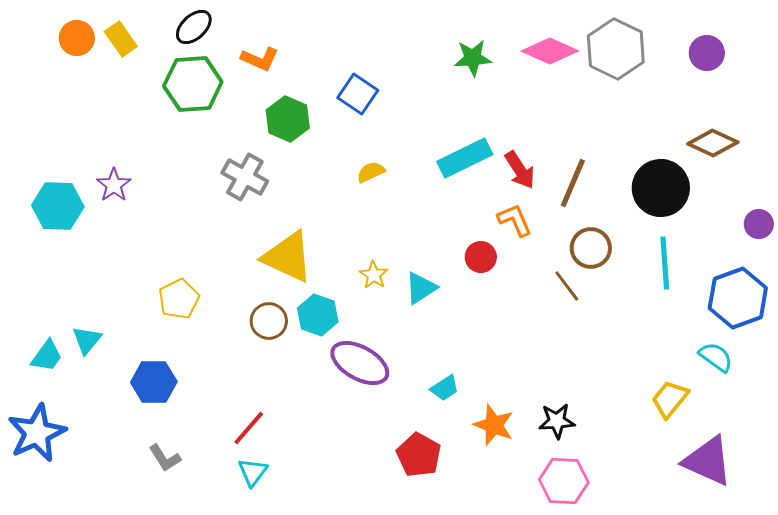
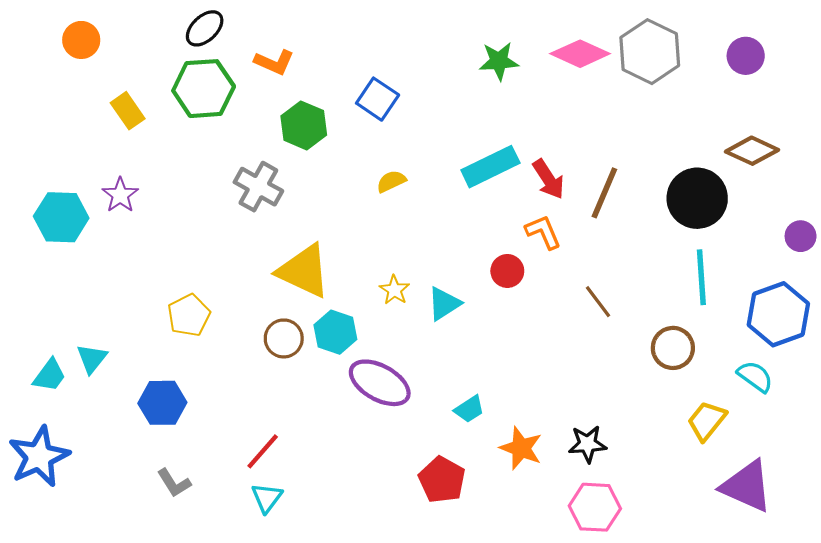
yellow rectangle: (121, 39) -> (128, 111), moved
brown circle: (591, 248) -> (673, 348), moved

